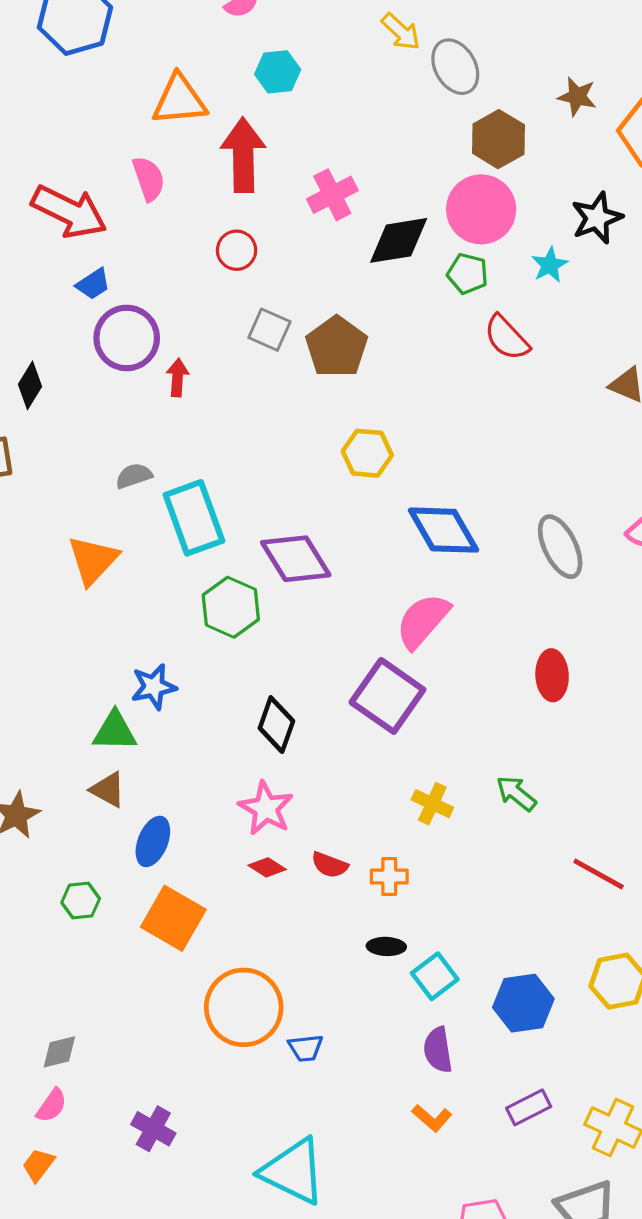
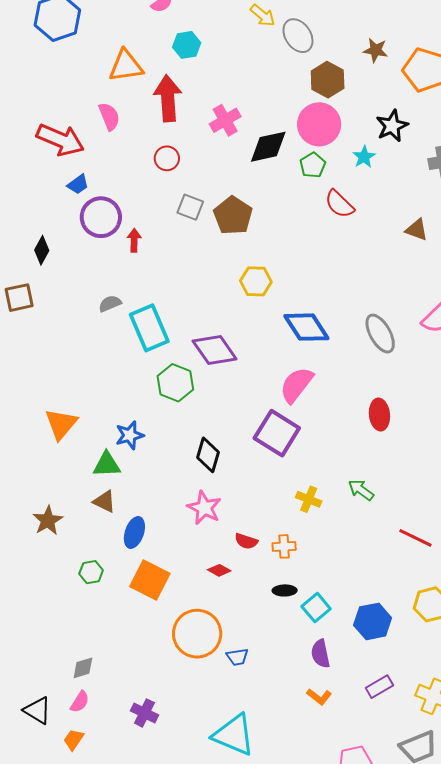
green pentagon: (468, 274) -> (313, 165), turned 30
orange triangle: (93, 560) -> (61, 424), moved
red diamond: (267, 867) -> (219, 570), moved

